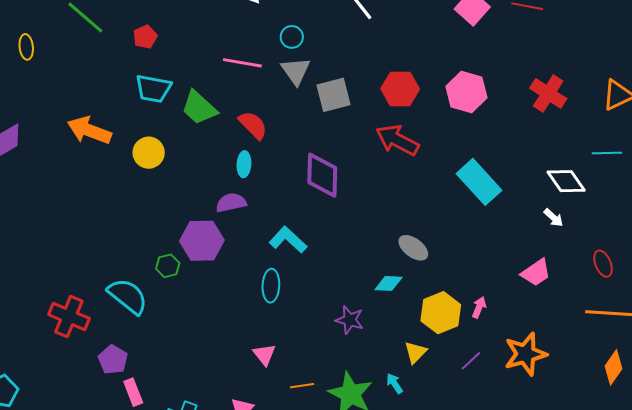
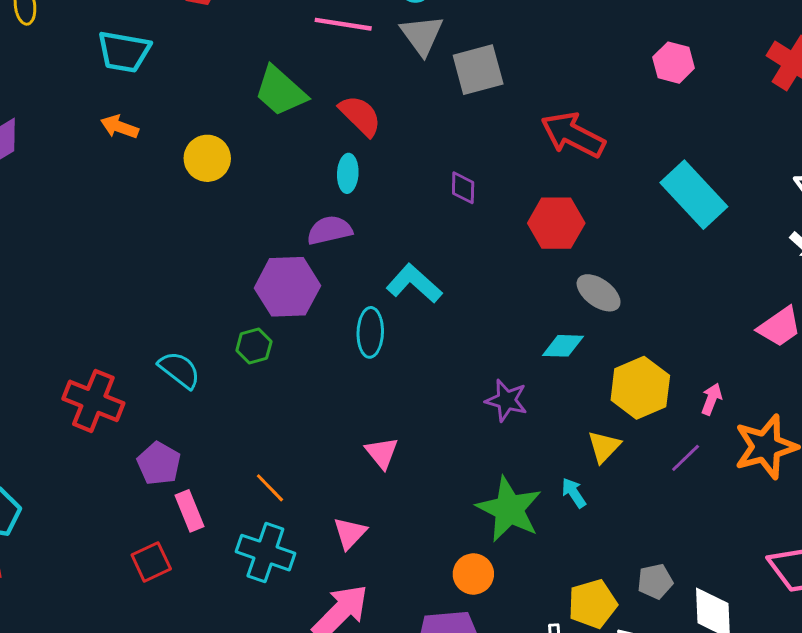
cyan trapezoid: (153, 89) -> (124, 52), moved
red hexagon: (400, 89) -> (556, 223), moved
pink hexagon: (466, 92) -> (674, 63), size x0.7
orange arrow: (89, 130) -> (120, 127), size x0.6
purple diamond: (322, 175) -> (463, 188), size x0.5
green hexagon: (168, 266) -> (254, 346), moved
cyan ellipse: (271, 286) -> (370, 332), moved
cyan semicircle: (128, 296) -> (179, 370), size x0.7
pink arrow: (479, 307) -> (712, 399), moved
orange line: (302, 386) -> (270, 488), moved, turned 55

